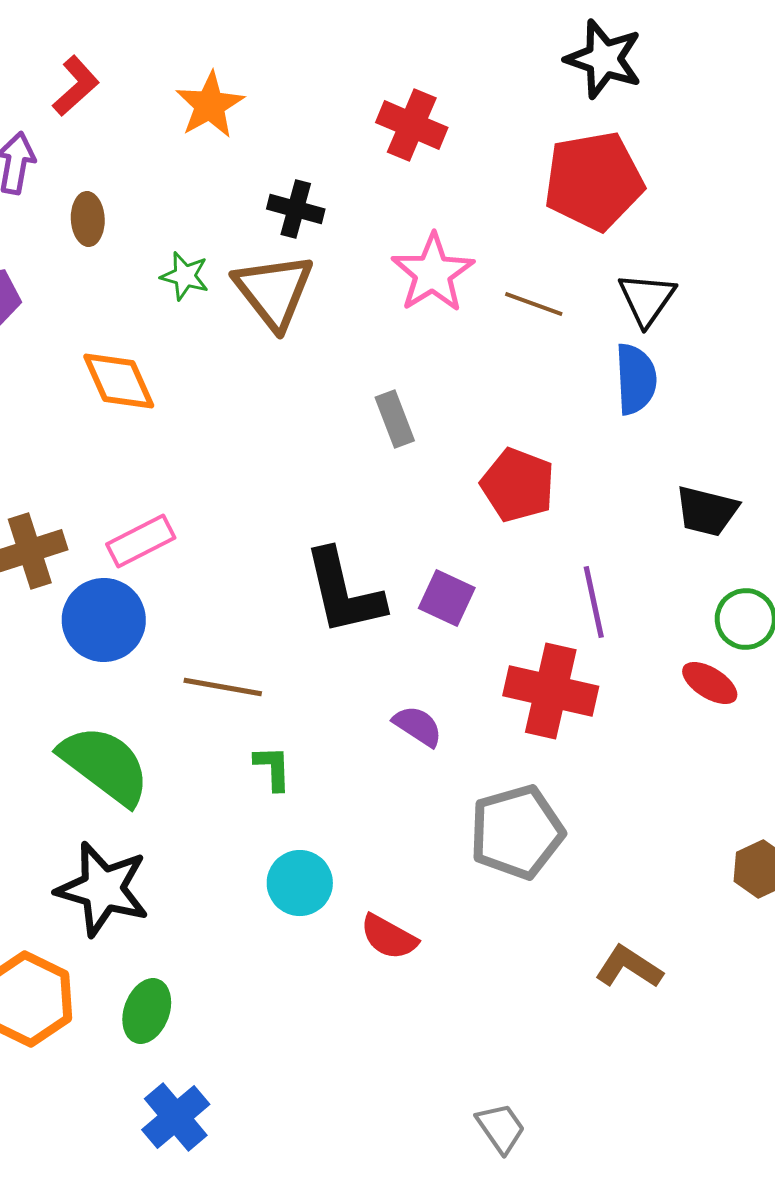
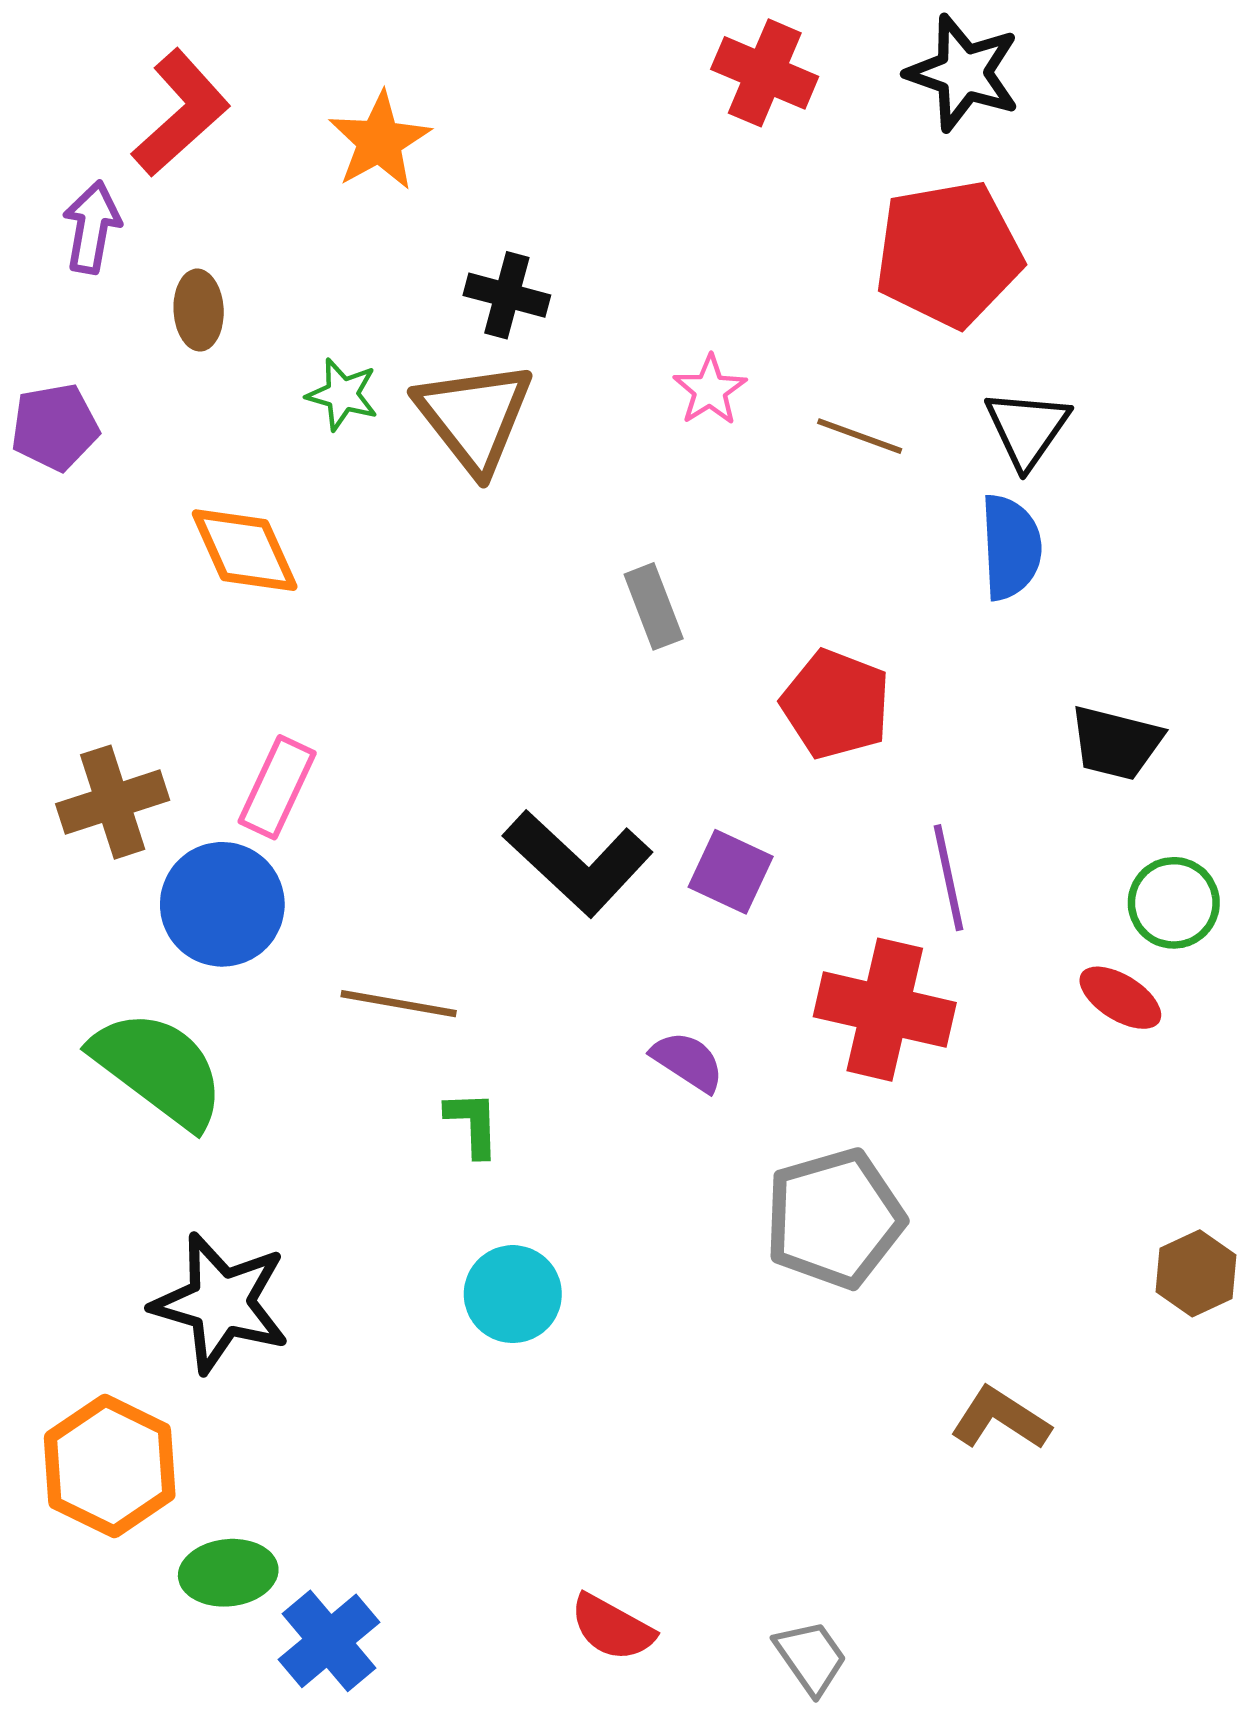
red L-shape: (76, 86) -> (181, 113), size x1.4
red cross: (412, 125) -> (765, 73), moved
pink star: (433, 273) -> (710, 390), size x0.6
pink rectangle: (141, 541) -> (277, 787), turned -38
black L-shape: (344, 592) -> (578, 863), turned -34
green semicircle: (105, 765) -> (159, 1069), moved
red semicircle: (389, 937) -> (612, 1628), moved
green ellipse: (147, 1011) -> (228, 1573), moved, turned 64

